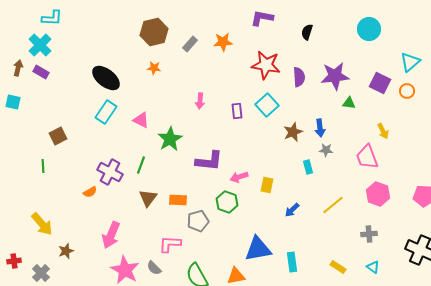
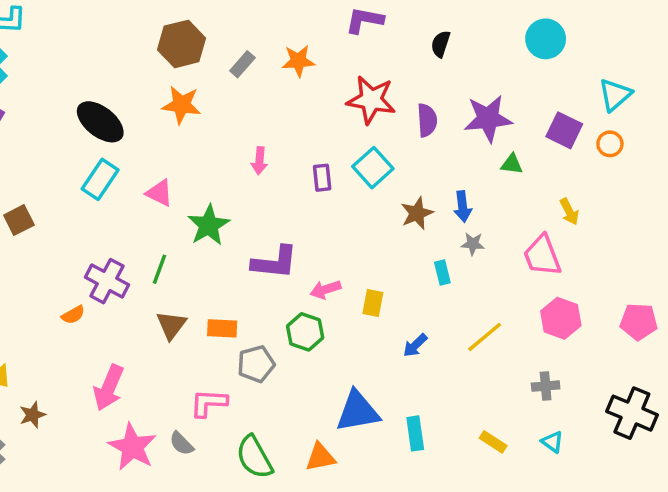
orange star: (154, 68) -> (182, 105), size x1.6

